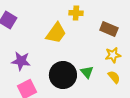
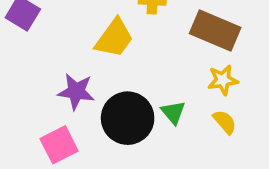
brown rectangle: (109, 29) -> (215, 31), size x1.4
purple star: (21, 61) -> (76, 91), moved

